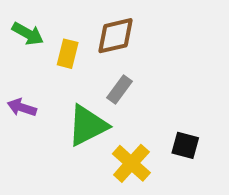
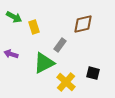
brown diamond: (115, 36) -> (83, 24), moved
yellow rectangle: (68, 54) -> (34, 27), turned -32

